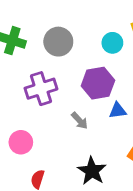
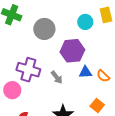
gray circle: (58, 42) -> (44, 29), moved
purple cross: (41, 89) -> (28, 70), moved, turned 30

